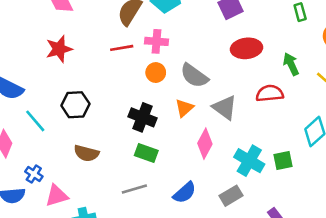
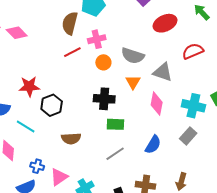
red star: (59, 49) -> (29, 86), moved, turned 30
green arrow: (291, 64) -> (202, 12), moved

